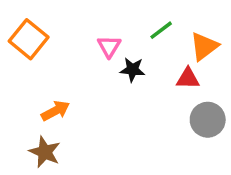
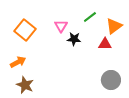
orange square: (29, 39) -> (25, 30), moved
orange arrow: (55, 111) -> (18, 62), moved
gray circle: (208, 120) -> (111, 80), moved

